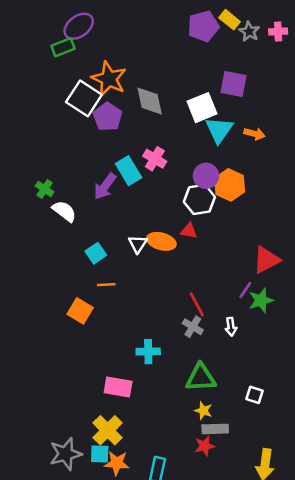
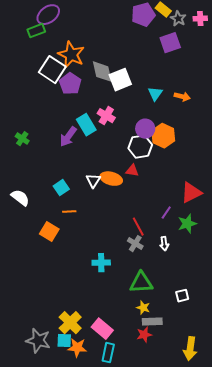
purple square: (234, 84) -> (170, 43), moved, turned -30
white square: (202, 108) -> (120, 80), moved
cyan triangle: (219, 130) -> (155, 94), size x0.7
white semicircle: (64, 211) -> (20, 198), moved
purple line: (245, 290) -> (166, 213), moved
pink rectangle: (118, 387) -> (102, 329), moved, turned 30
white square: (254, 395) -> (182, 296), turned -32
gray star: (66, 454) -> (38, 341), turned 30

